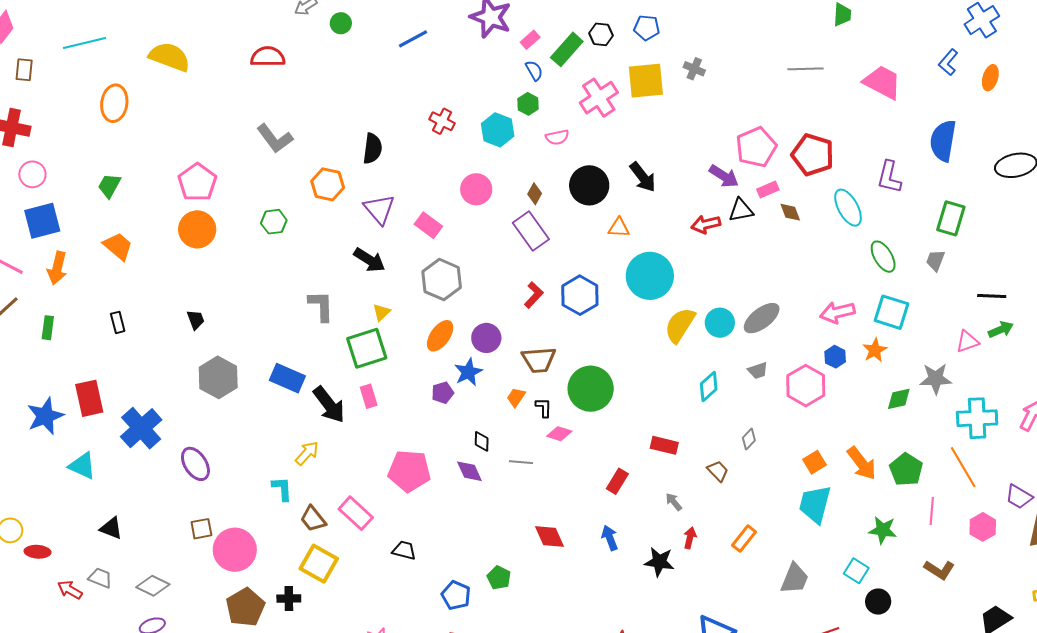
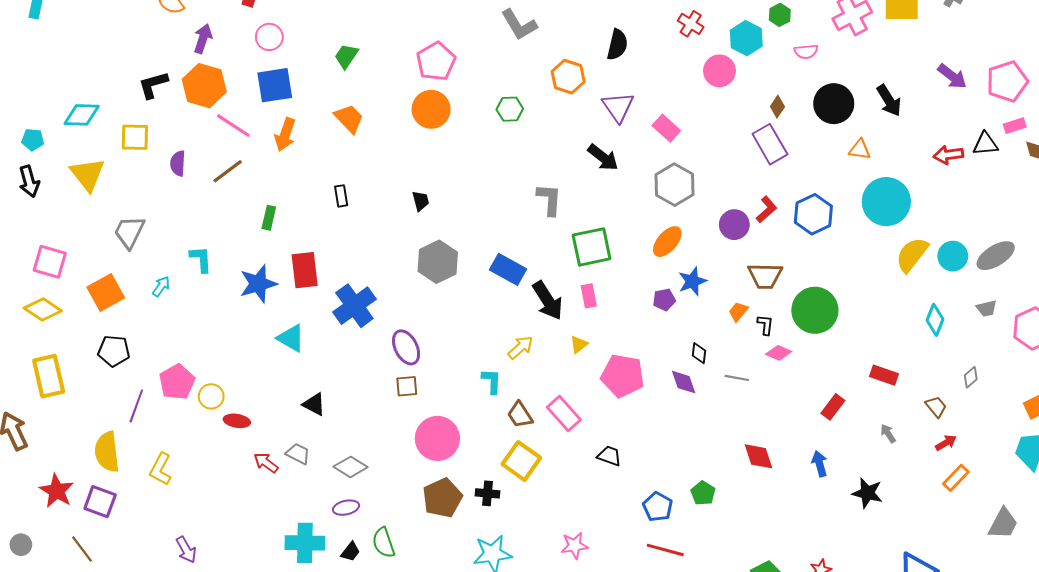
purple arrow: (724, 176) -> (952, 76), moved
pink circle: (476, 189) -> (720, 71), moved
yellow triangle: (382, 312) -> (579, 345), moved
green rectangle: (48, 328) -> (269, 218), moved
purple circle: (486, 338) -> (734, 225), moved
cyan diamond: (709, 386) -> (935, 320), turned -32
brown square: (201, 529) -> (407, 386), moved
red arrow: (690, 538) -> (946, 443), moved, turned 40

